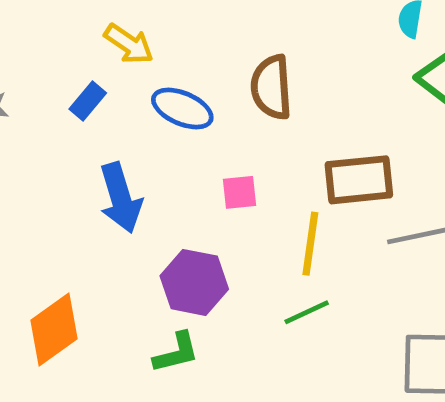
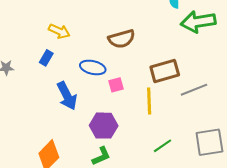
brown semicircle: (271, 87) -> (122, 39), turned -92
blue ellipse: (182, 109) -> (93, 67), moved
green line: (307, 312) -> (163, 146), moved

